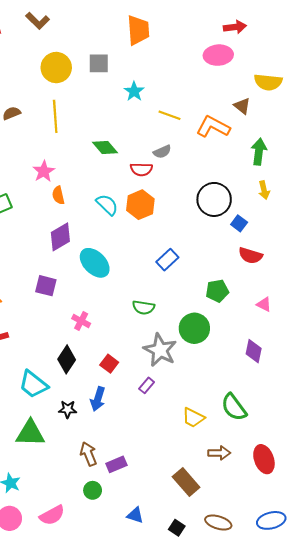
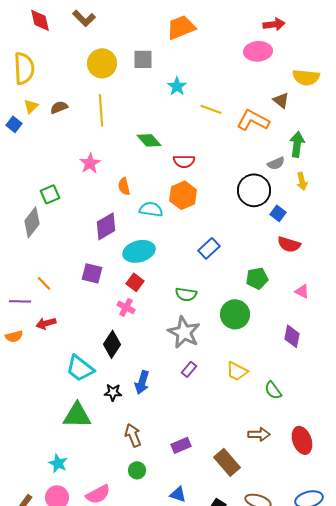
orange trapezoid: (138, 30) -> (181, 27), turned -108
gray semicircle: (162, 152) -> (276, 163), moved
orange semicircle: (58, 195) -> (124, 186), moved
cyan semicircle: (107, 205) -> (151, 209), moved, turned -35
cyan ellipse: (95, 263) -> (139, 251), turned -60
gray star: (160, 350) -> (184, 332), moved
red square: (109, 364) -> (135, 282), moved
green semicircle: (234, 407) -> (273, 390), size x0.7
yellow trapezoid: (193, 418) -> (237, 371), moved
purple rectangle: (116, 464) -> (181, 445), moved

